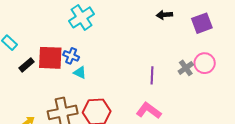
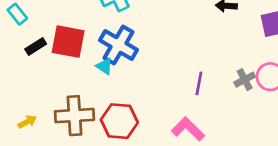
blue cross: (71, 56) -> (119, 45), moved, size x1.8

